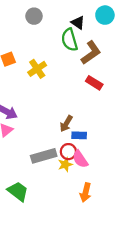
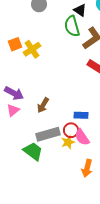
yellow cross: (37, 69) -> (32, 49), moved
brown arrow: (66, 124) -> (43, 105), moved
green trapezoid: (18, 191) -> (33, 151), moved

